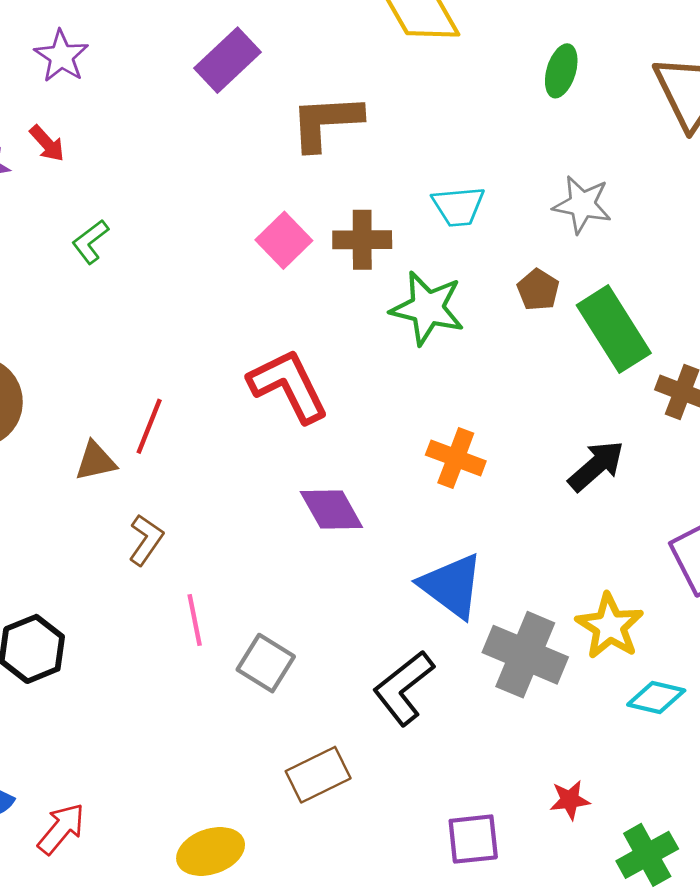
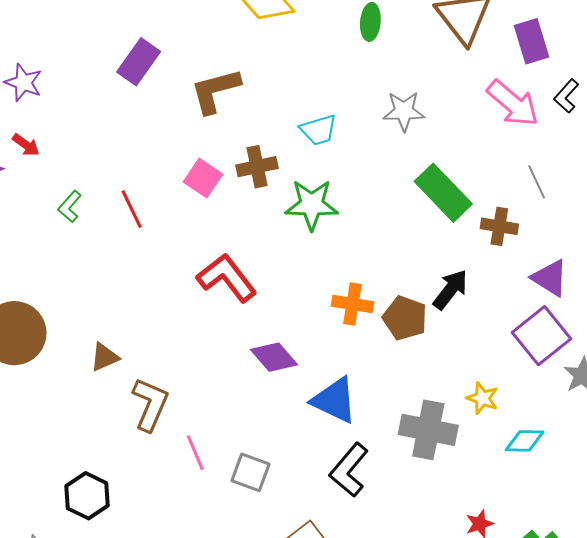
brown pentagon: (538, 290) -> (405, 318), moved, size x1.5
red line: (149, 426) -> (132, 209), moved, turned -36
brown L-shape: (146, 540) -> (150, 404), size x1.5
blue triangle: (452, 586) -> (334, 400), moved
yellow star: (610, 626) -> (482, 398), size x0.7

